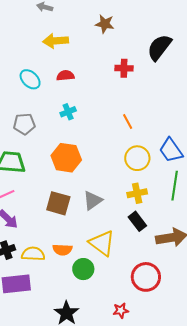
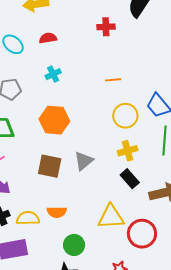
orange line: (128, 122) -> (113, 80), turned -63
yellow triangle: (102, 243) -> (111, 217), moved, turned -36
green circle: (83, 269) -> (74, 245), moved

